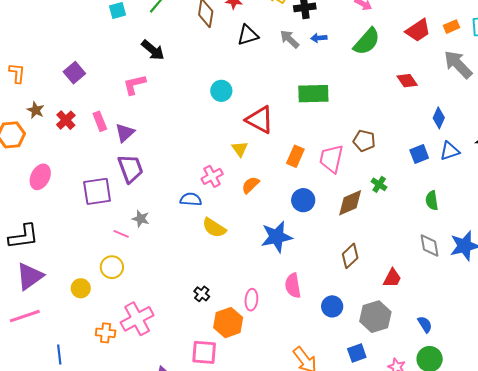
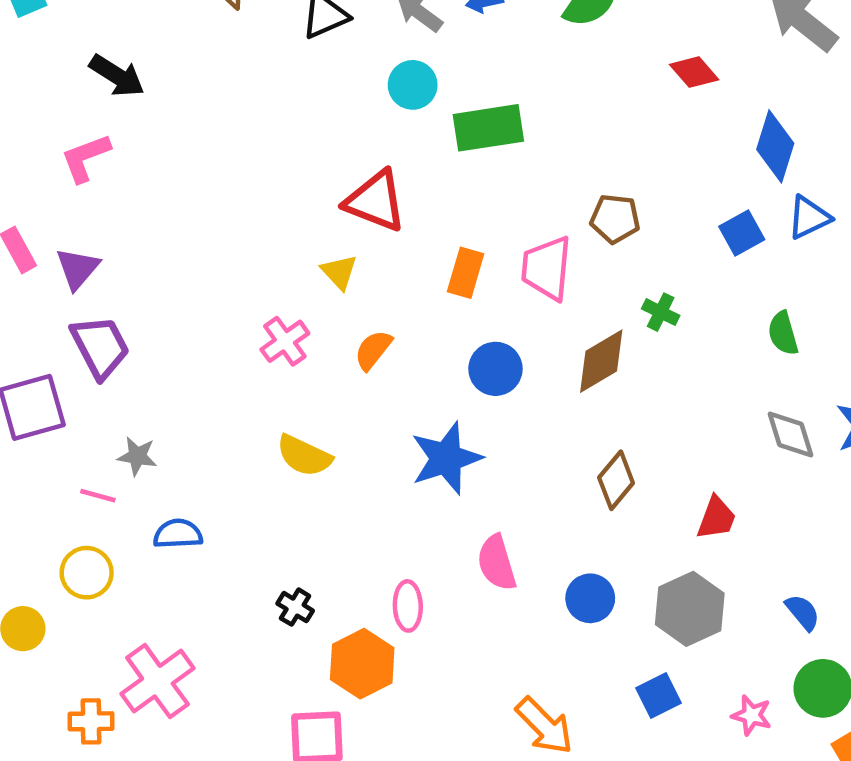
cyan circle: (221, 91) -> (413, 85), moved
blue diamond: (439, 118) -> (775, 146), size x1.4
blue semicircle: (191, 199) -> (178, 534), moved

